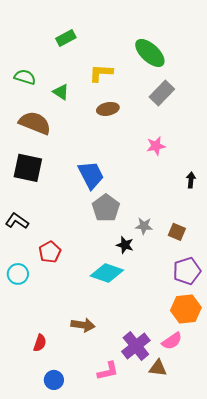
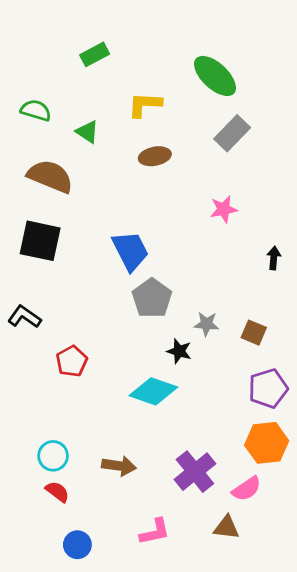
cyan circle: (18, 274) -> (53, 456), moved
red semicircle: (40, 343) -> (57, 492), turned -72
purple cross: (136, 346) -> (195, 472), moved

